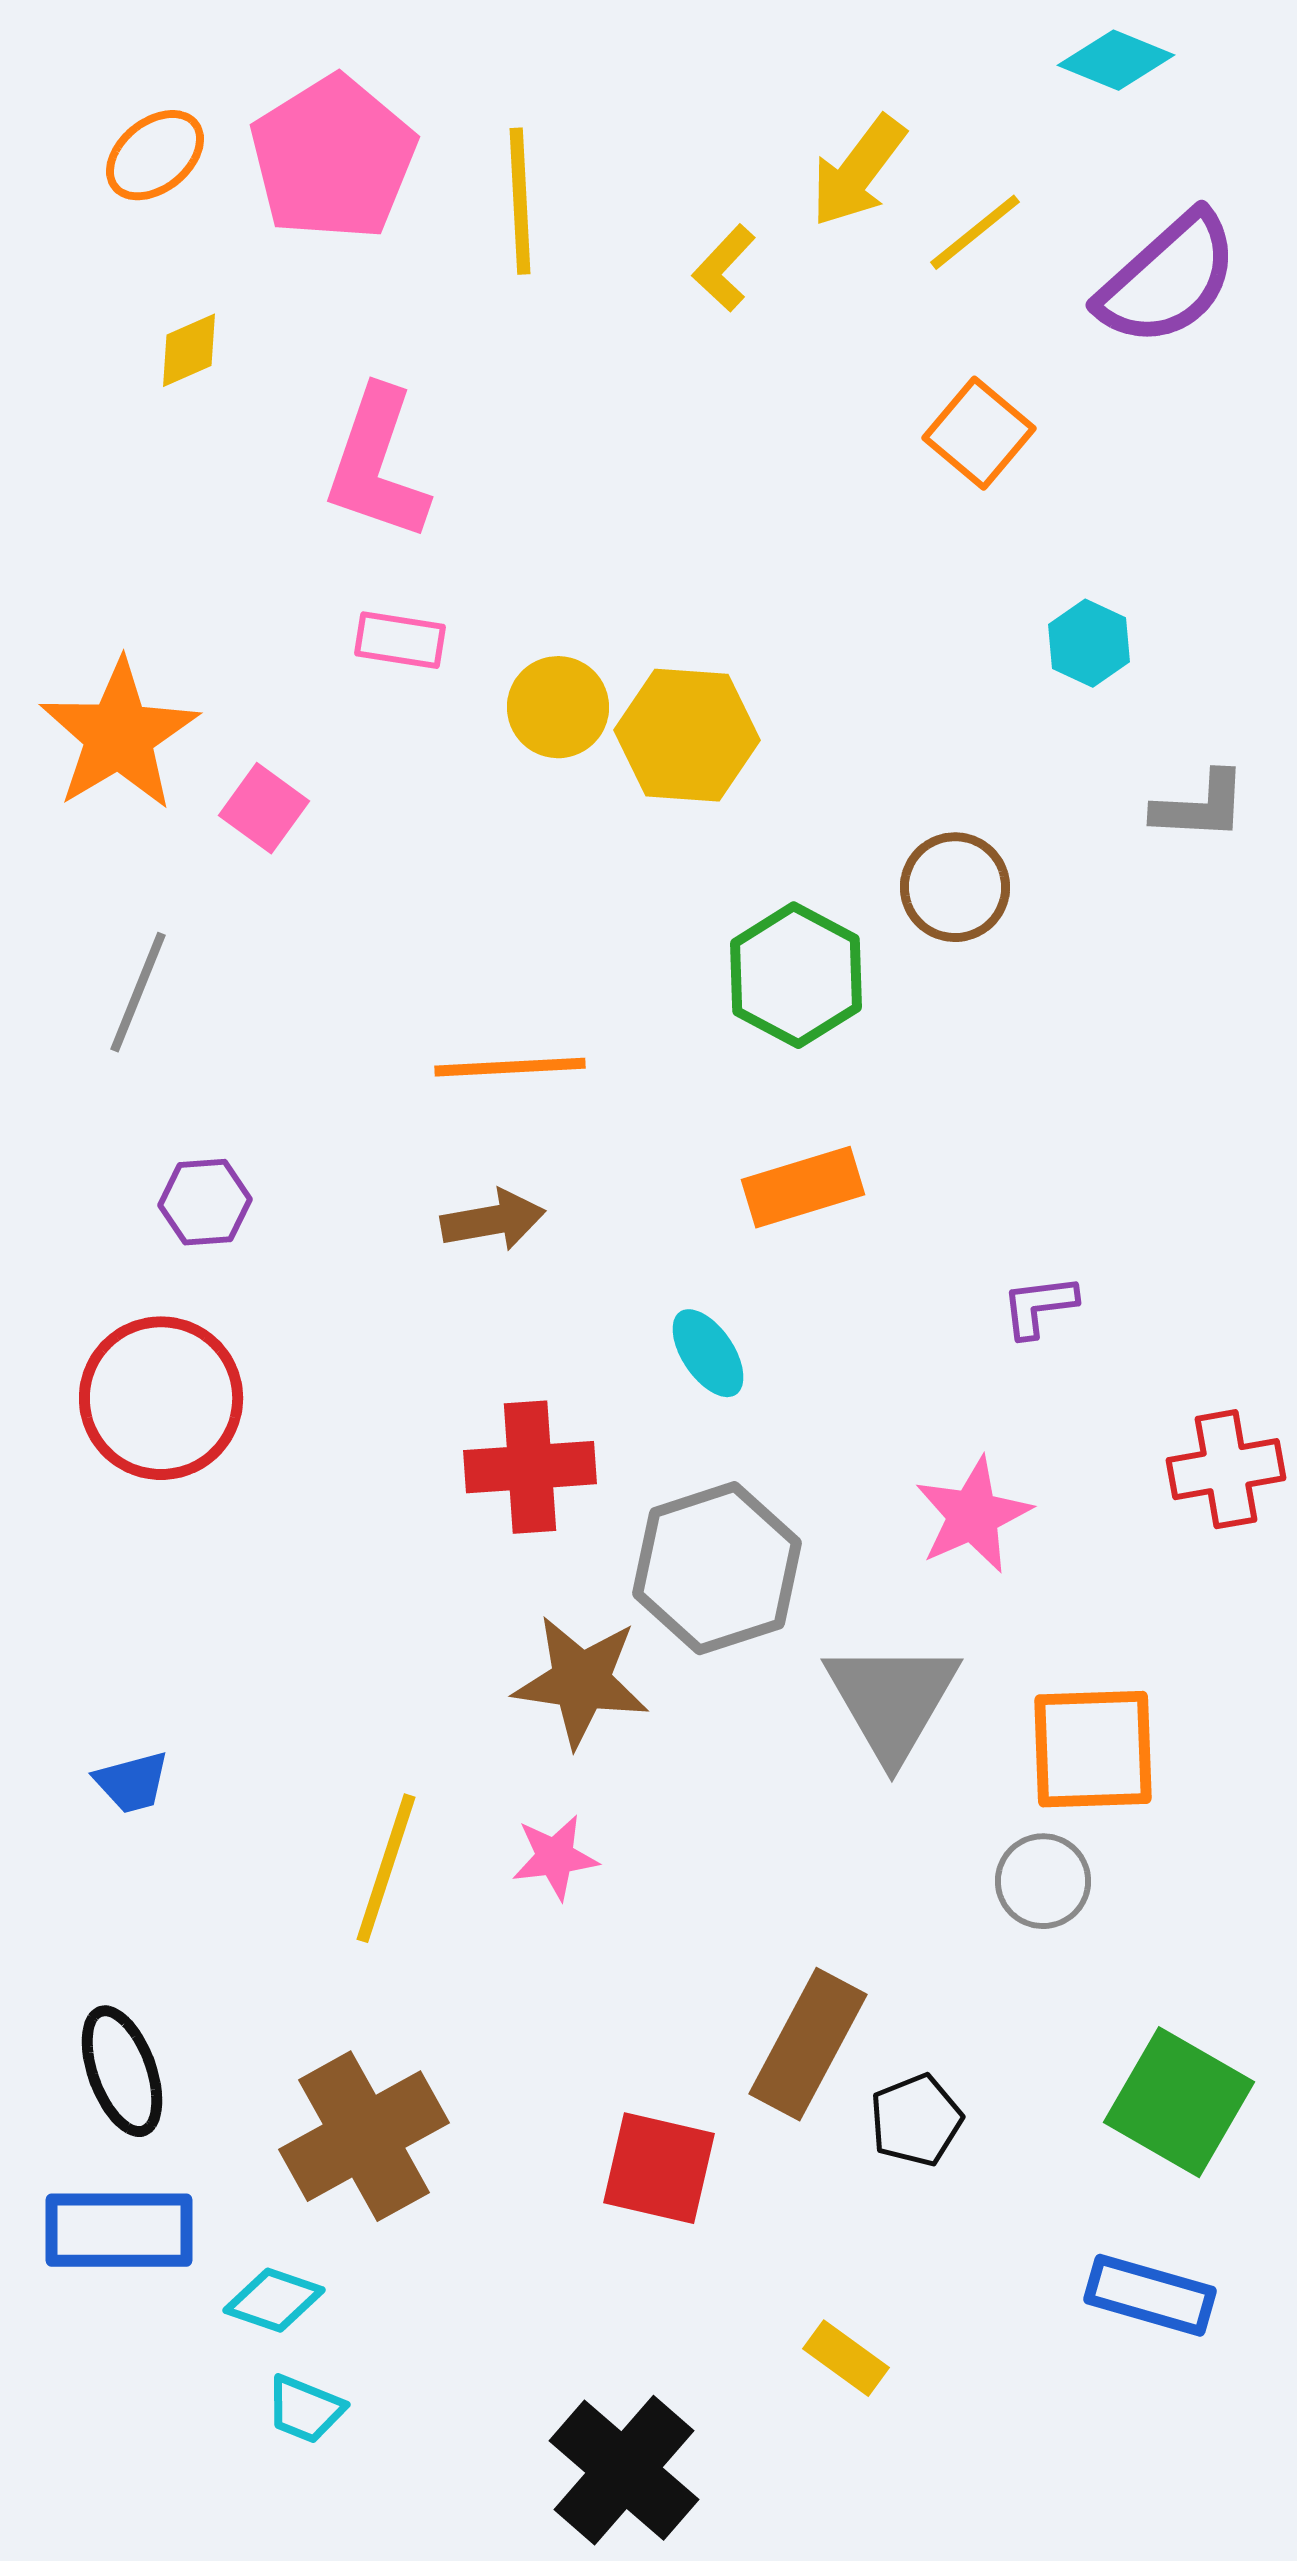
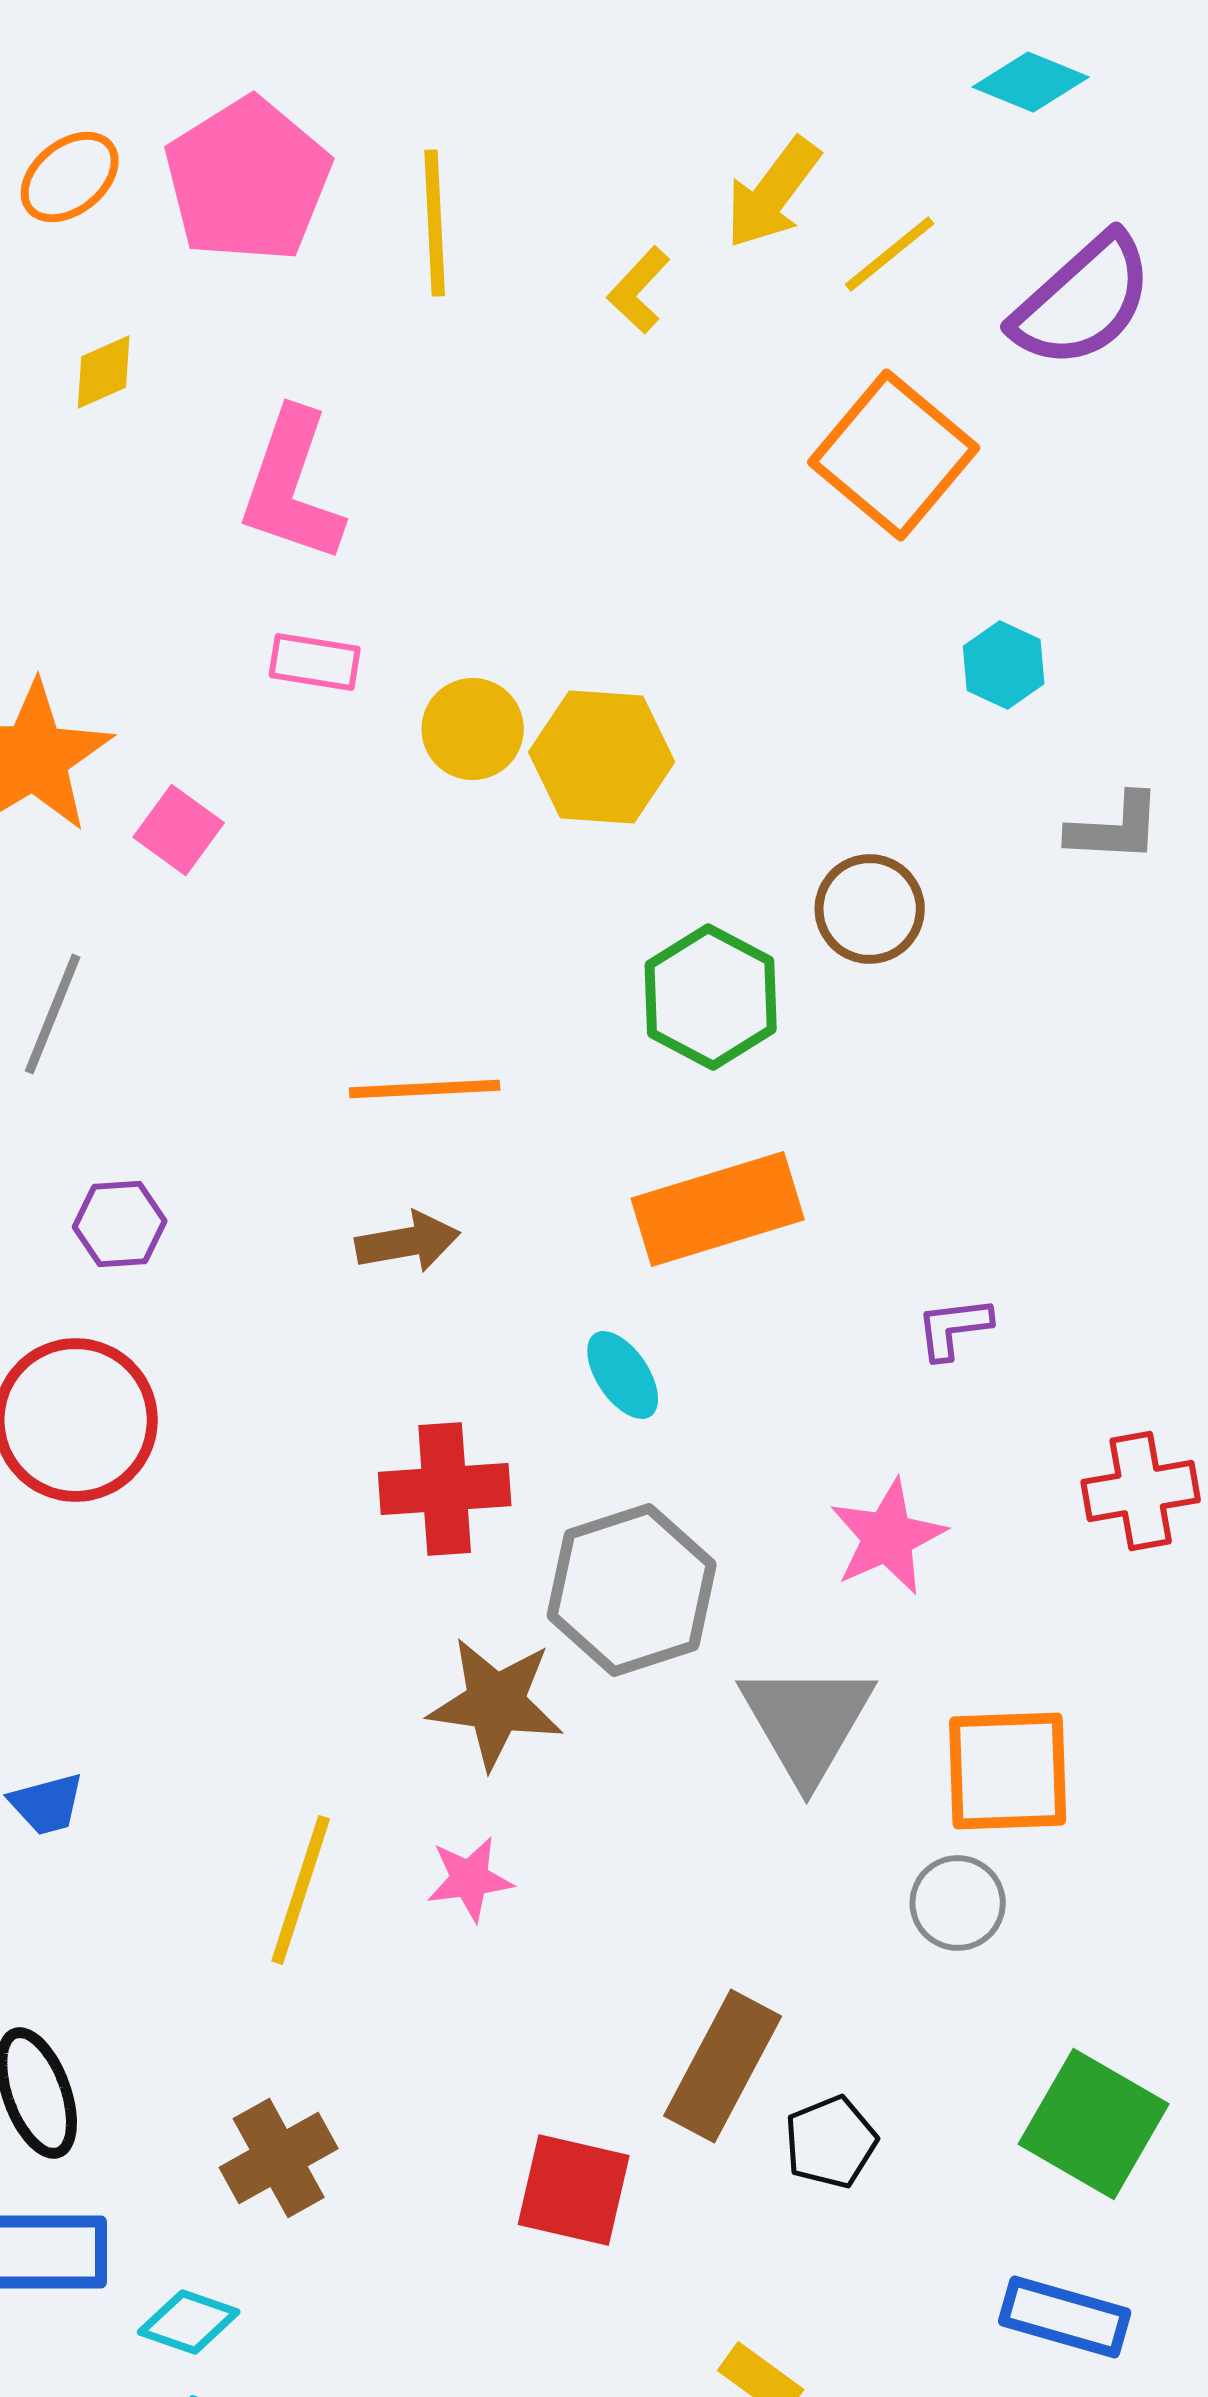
orange square: (979, 433) -> (894, 455), size x1.5
orange rectangle: (803, 1187) -> (718, 1209), size x1.4
brown cross: (364, 2136) -> (279, 2158), size x0.7

